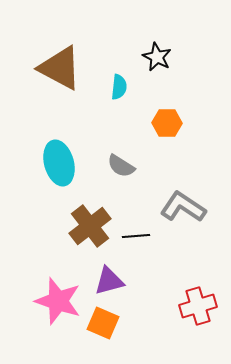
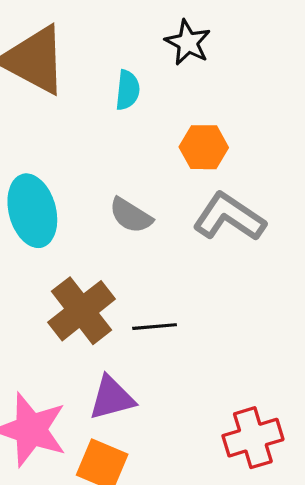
gray L-shape: (183, 207) -> (229, 217), moved

